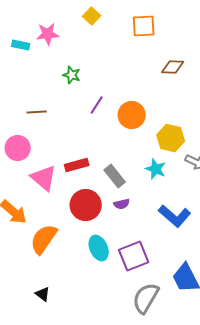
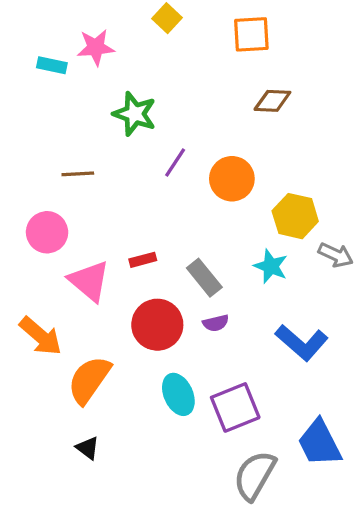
brown diamond: (173, 67) -> (272, 101), moved
green star: (72, 75) -> (135, 114), size x1.5
red rectangle: (77, 165) -> (143, 260), size x0.7
black triangle: (43, 294) -> (88, 448), moved

